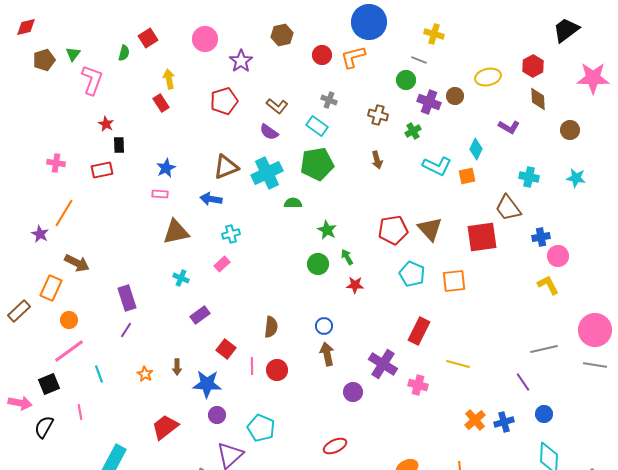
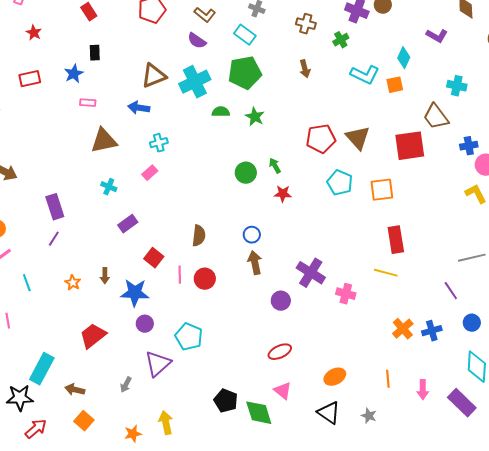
black rectangle: (119, 145) -> (95, 53), moved
blue star: (166, 168) -> (74, 74), moved
green star: (327, 230) -> (255, 117), moved
red rectangle: (419, 331) -> (396, 240), moved, turned -36
red ellipse: (335, 446) -> (280, 352), moved

